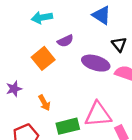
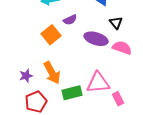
purple star: (14, 89) -> (26, 76), moved
orange arrow: (44, 103) -> (52, 73), size x1.6

